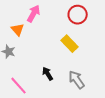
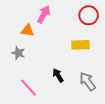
orange triangle: (18, 30) -> (27, 31), turned -40
yellow rectangle: (70, 44) -> (80, 45), turned -48

